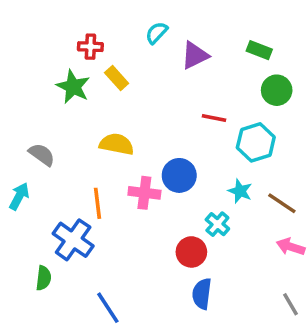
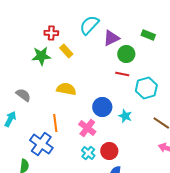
cyan semicircle: (157, 33) -> (89, 25), size x1.5
green star: (73, 87) -> (41, 56), turned -30
green circle: (277, 90) -> (126, 54), moved
cyan star: (240, 191) -> (125, 116), moved
pink cross: (144, 193) -> (87, 128), moved, turned 30
cyan cross: (217, 224) -> (88, 153), moved

